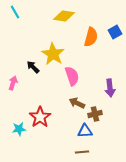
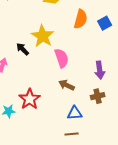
blue square: (115, 32) -> (105, 23), moved
brown cross: (95, 114) -> (98, 96), moved

